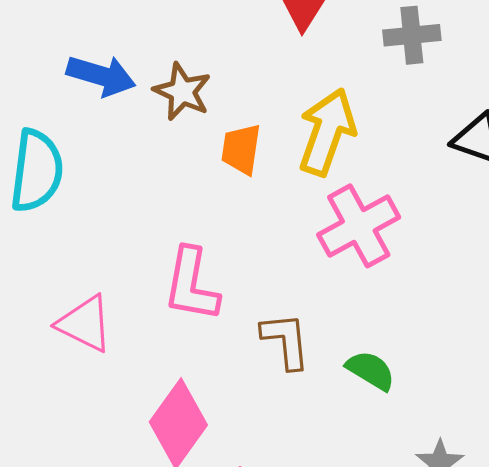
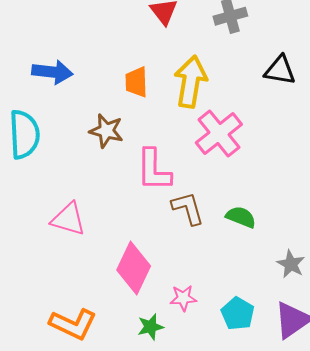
brown star: (182, 92) -> (106, 131), moved
orange trapezoid: (241, 149) -> (136, 82), moved
pink L-shape: (191, 285) -> (154, 170), moved

